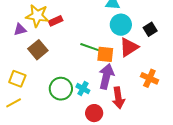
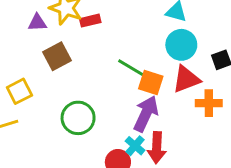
orange cross: (149, 78) -> (209, 103), moved, turned -36
yellow square: (17, 79) -> (19, 91), turned 30
cyan cross: (83, 89) -> (135, 146), moved

